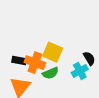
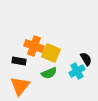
orange cross: (35, 63) -> (34, 46), moved

